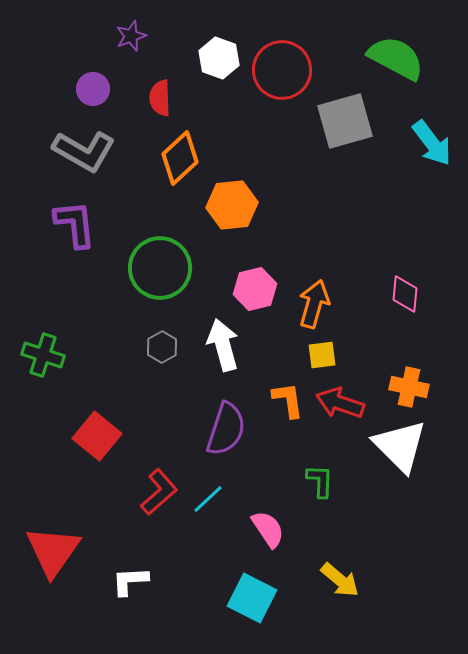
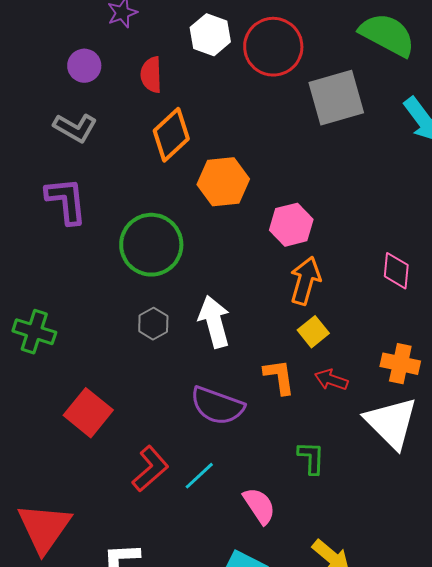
gray L-shape: (84, 151) -> (75, 128), size x0.7
pink hexagon: (255, 289) -> (291, 225), moved
yellow square: (322, 355) -> (313, 332), turned -32
red arrow: (340, 403) -> (331, 380), size x0.7
purple semicircle: (226, 429) -> (217, 406), turned 92

